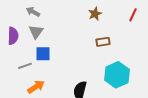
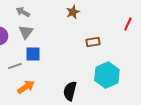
brown star: (95, 14) -> (73, 12), moved
red line: (133, 15) -> (128, 24), moved

